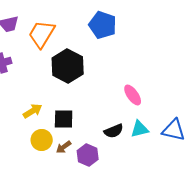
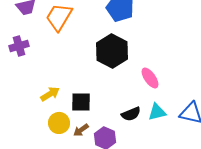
black hexagon: (68, 66) -> (112, 51), moved

